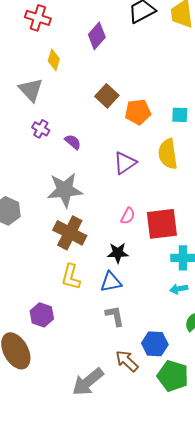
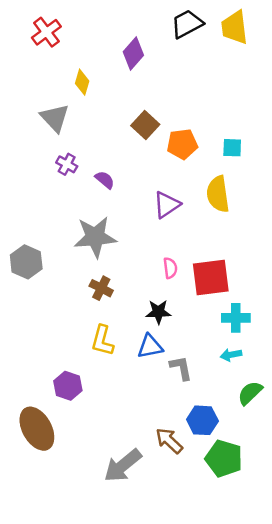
red cross: (38, 18) -> (46, 32), moved, turned 35
pink semicircle: (128, 216) -> (170, 268), turned -36
brown cross: (70, 233) -> (101, 288), size x0.6
gray L-shape: (115, 316) -> (181, 368), moved

